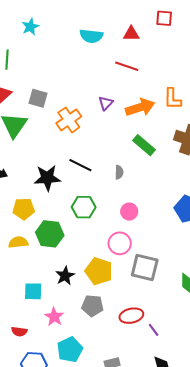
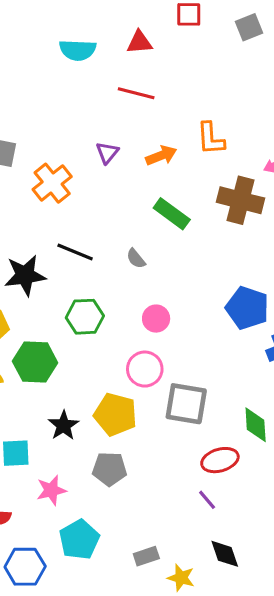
orange arrow: (140, 107) -> (161, 156), size x0.7
gray semicircle: (119, 172) -> (136, 259), turned 144
red ellipse: (131, 316) -> (220, 460), moved
pink star: (54, 317) -> (51, 490), turned 30

